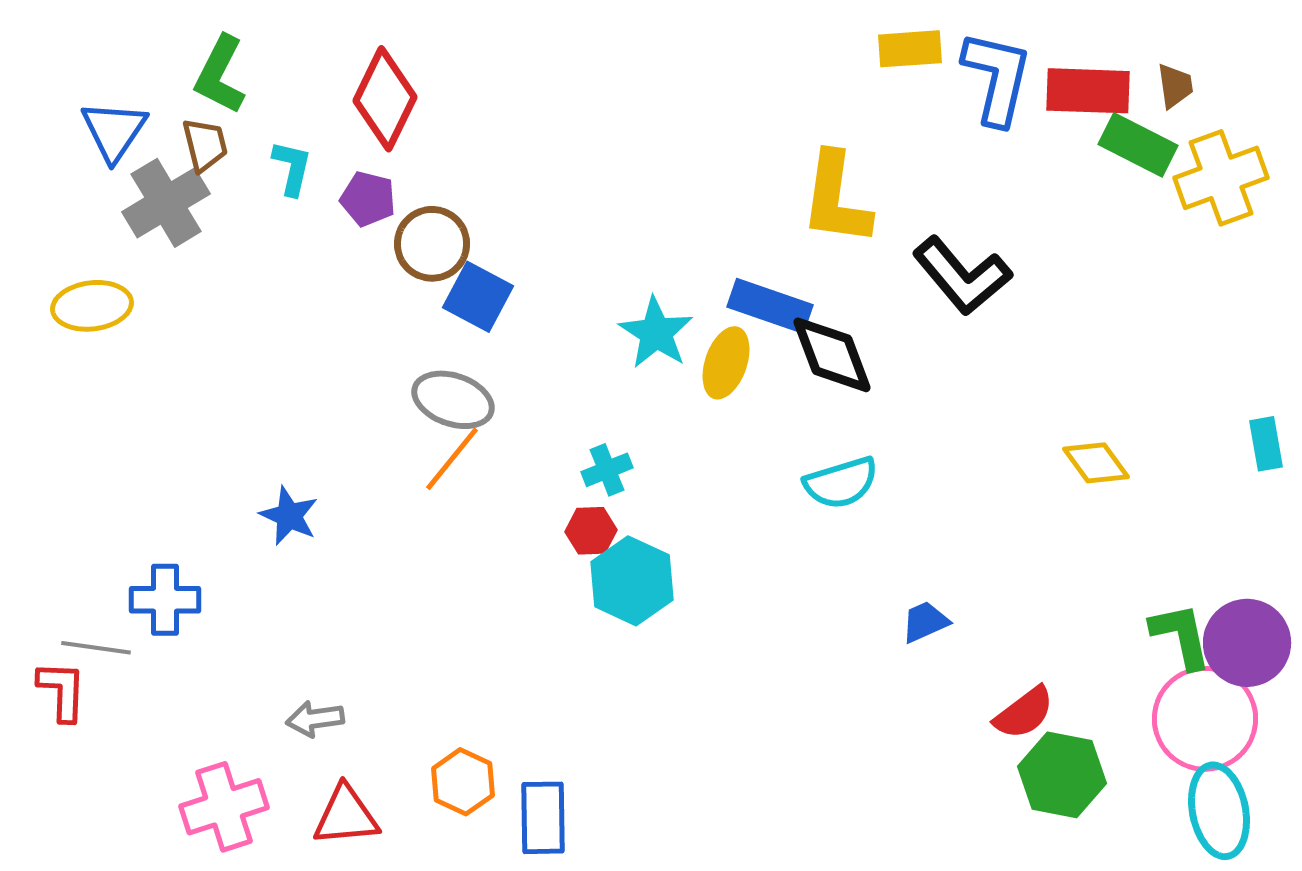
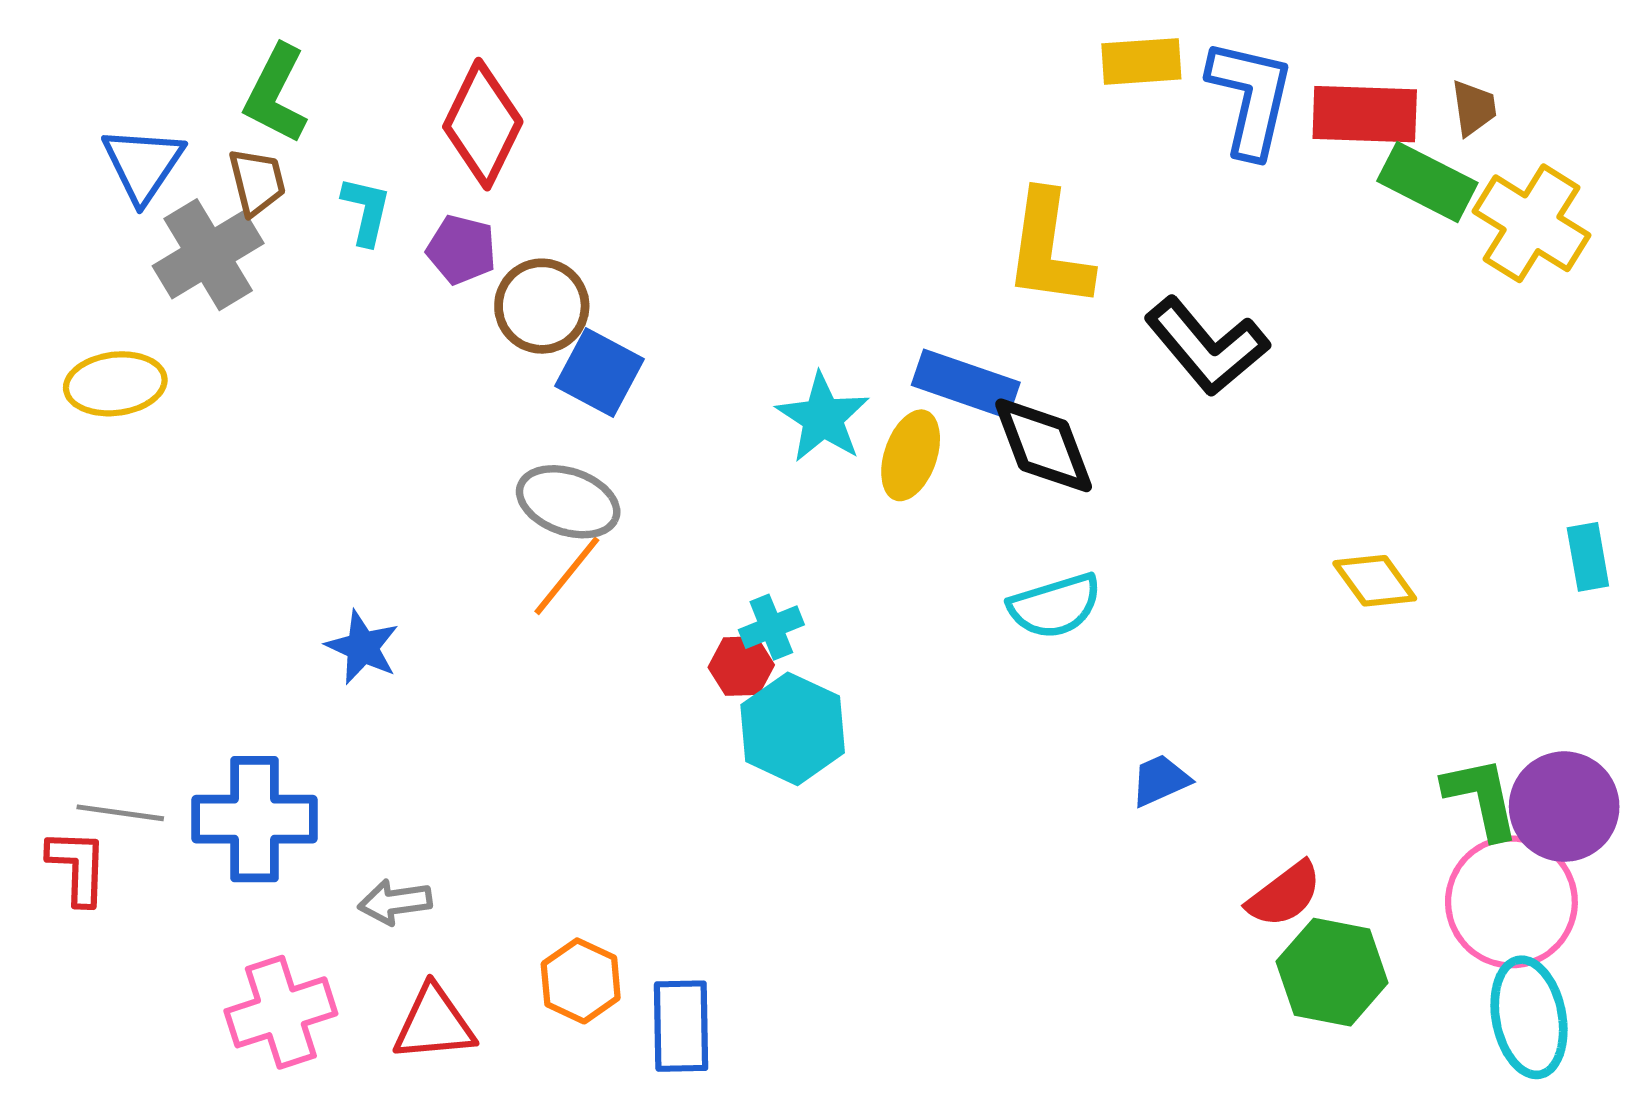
yellow cross: (1221, 178) -> (1532, 223), turned -38
cyan cross: (607, 470) -> (771, 627), moved
blue cross: (165, 600) -> (255, 819), moved, size x1.4

